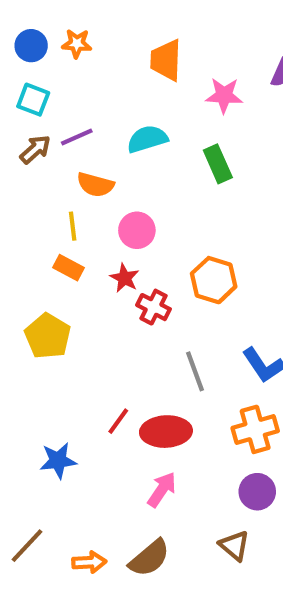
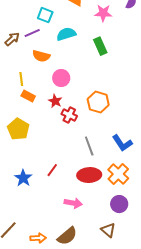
cyan square: (33, 100) -> (45, 15), moved
yellow line: (73, 226) -> (21, 79), moved
orange cross: (255, 429) -> (118, 174), turned -30
red ellipse: (166, 432) -> (89, 175), moved
blue star: (58, 461) -> (23, 178), moved, turned -30
pink arrow: (162, 490) -> (73, 203), turned 66

